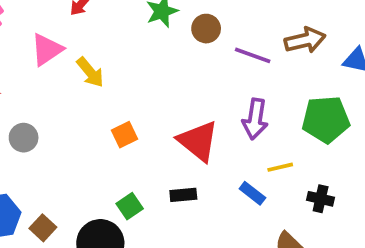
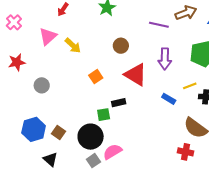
brown circle: (206, 29) -> (121, 46), moved
yellow line: (280, 167) -> (190, 86), moved
black rectangle: (183, 195) -> (119, 103), moved
green square: (130, 206) -> (104, 115), turned 32

